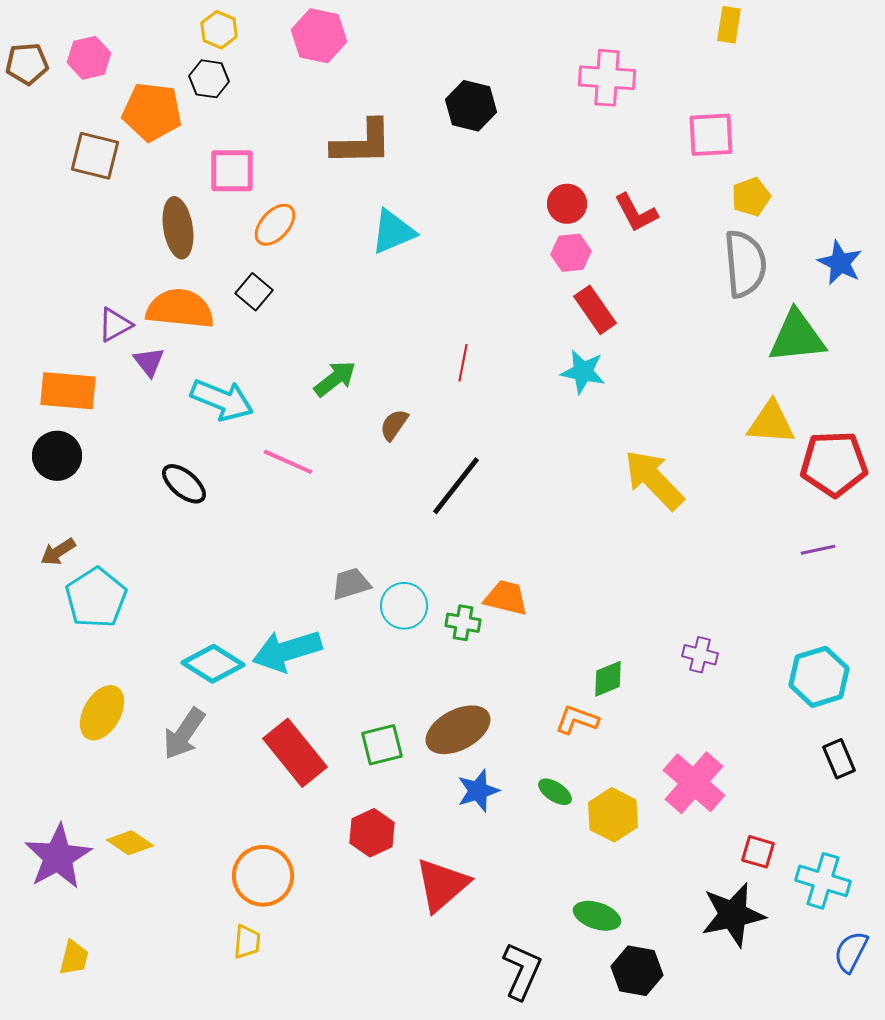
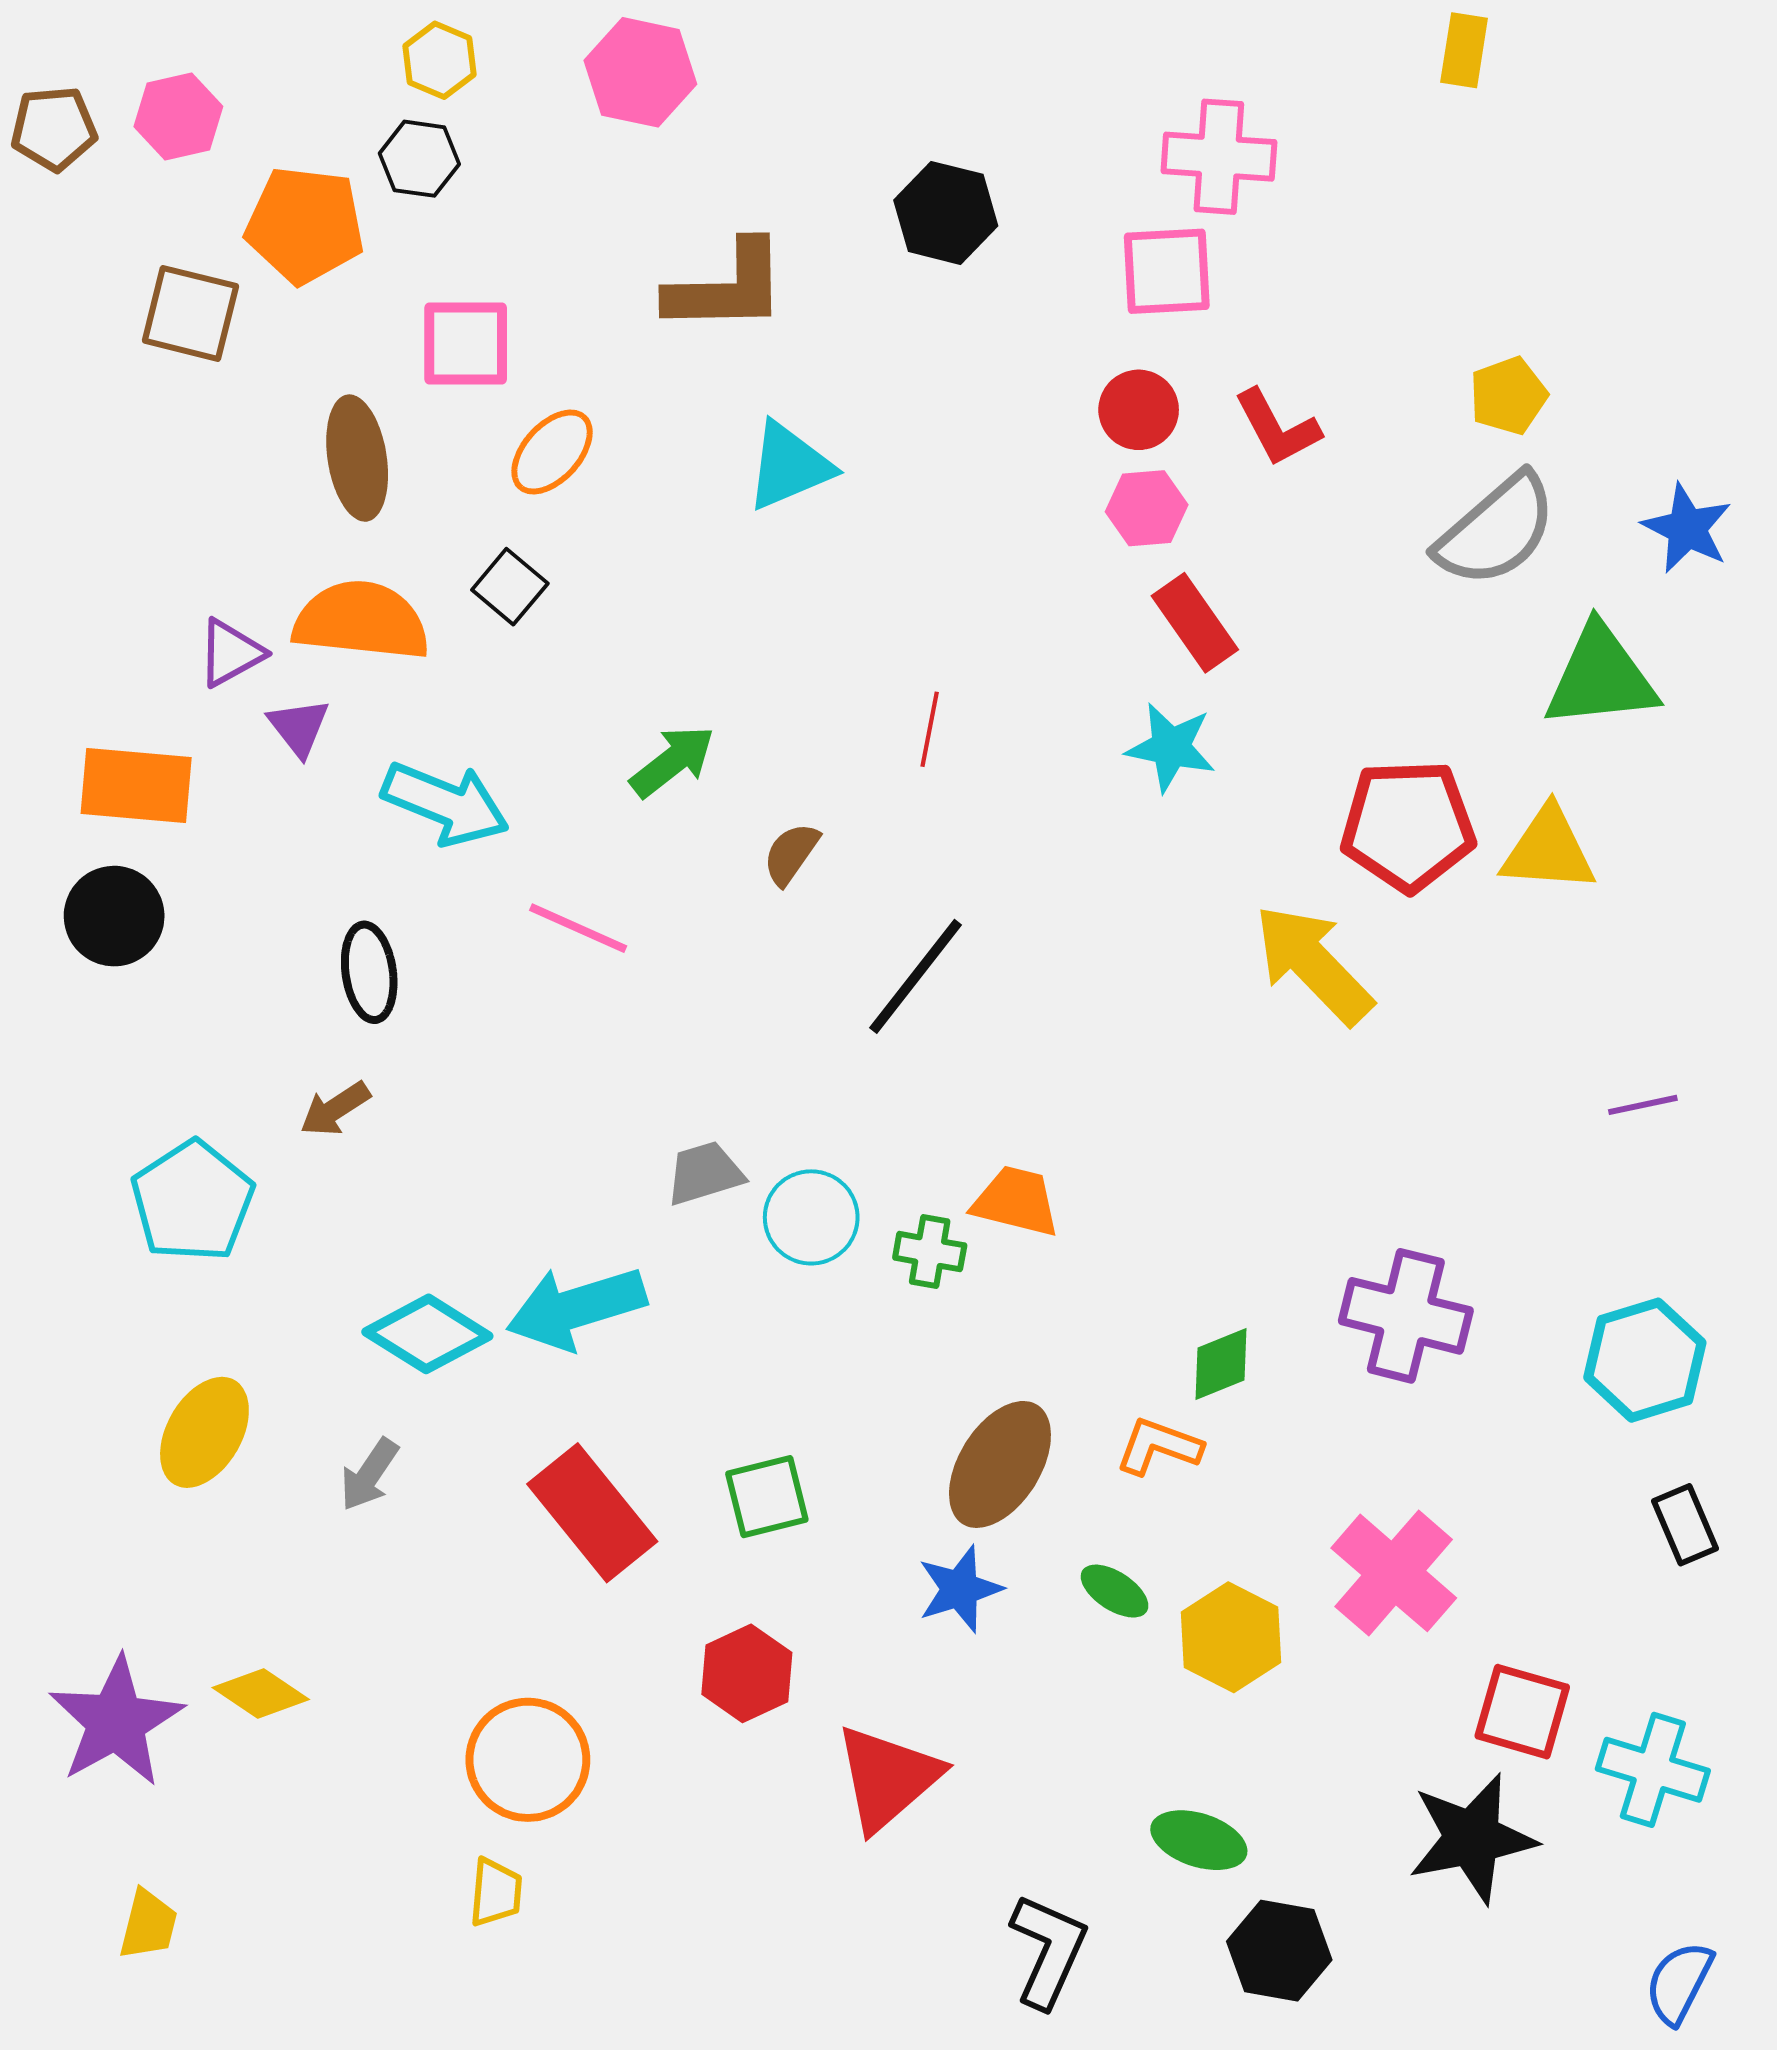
pink square: (711, 135) -> (1167, 271), moved
gray semicircle: (745, 264) -> (1496, 530), turned 54
red pentagon: (834, 464) -> (1408, 826), moved
black ellipse: (184, 484) -> (369, 972), turned 42
brown arrow: (58, 552) -> (335, 1109), moved
purple cross: (700, 655) -> (1406, 1316), size x1.8
brown ellipse: (458, 730) -> (1000, 1464), moved, turned -30
gray arrow: (184, 734) -> (369, 1475), size x0.7
red square: (758, 852) -> (1522, 1712), size x1.4
blue semicircle: (851, 952) -> (1679, 1983), moved

